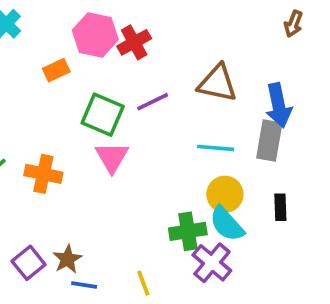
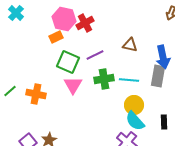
orange rectangle: (56, 70) -> (56, 37), moved
brown triangle: (217, 83) -> (130, 45), size x0.7
black rectangle: (280, 207) -> (164, 122), moved
green cross: (188, 231) -> (104, 79), moved

